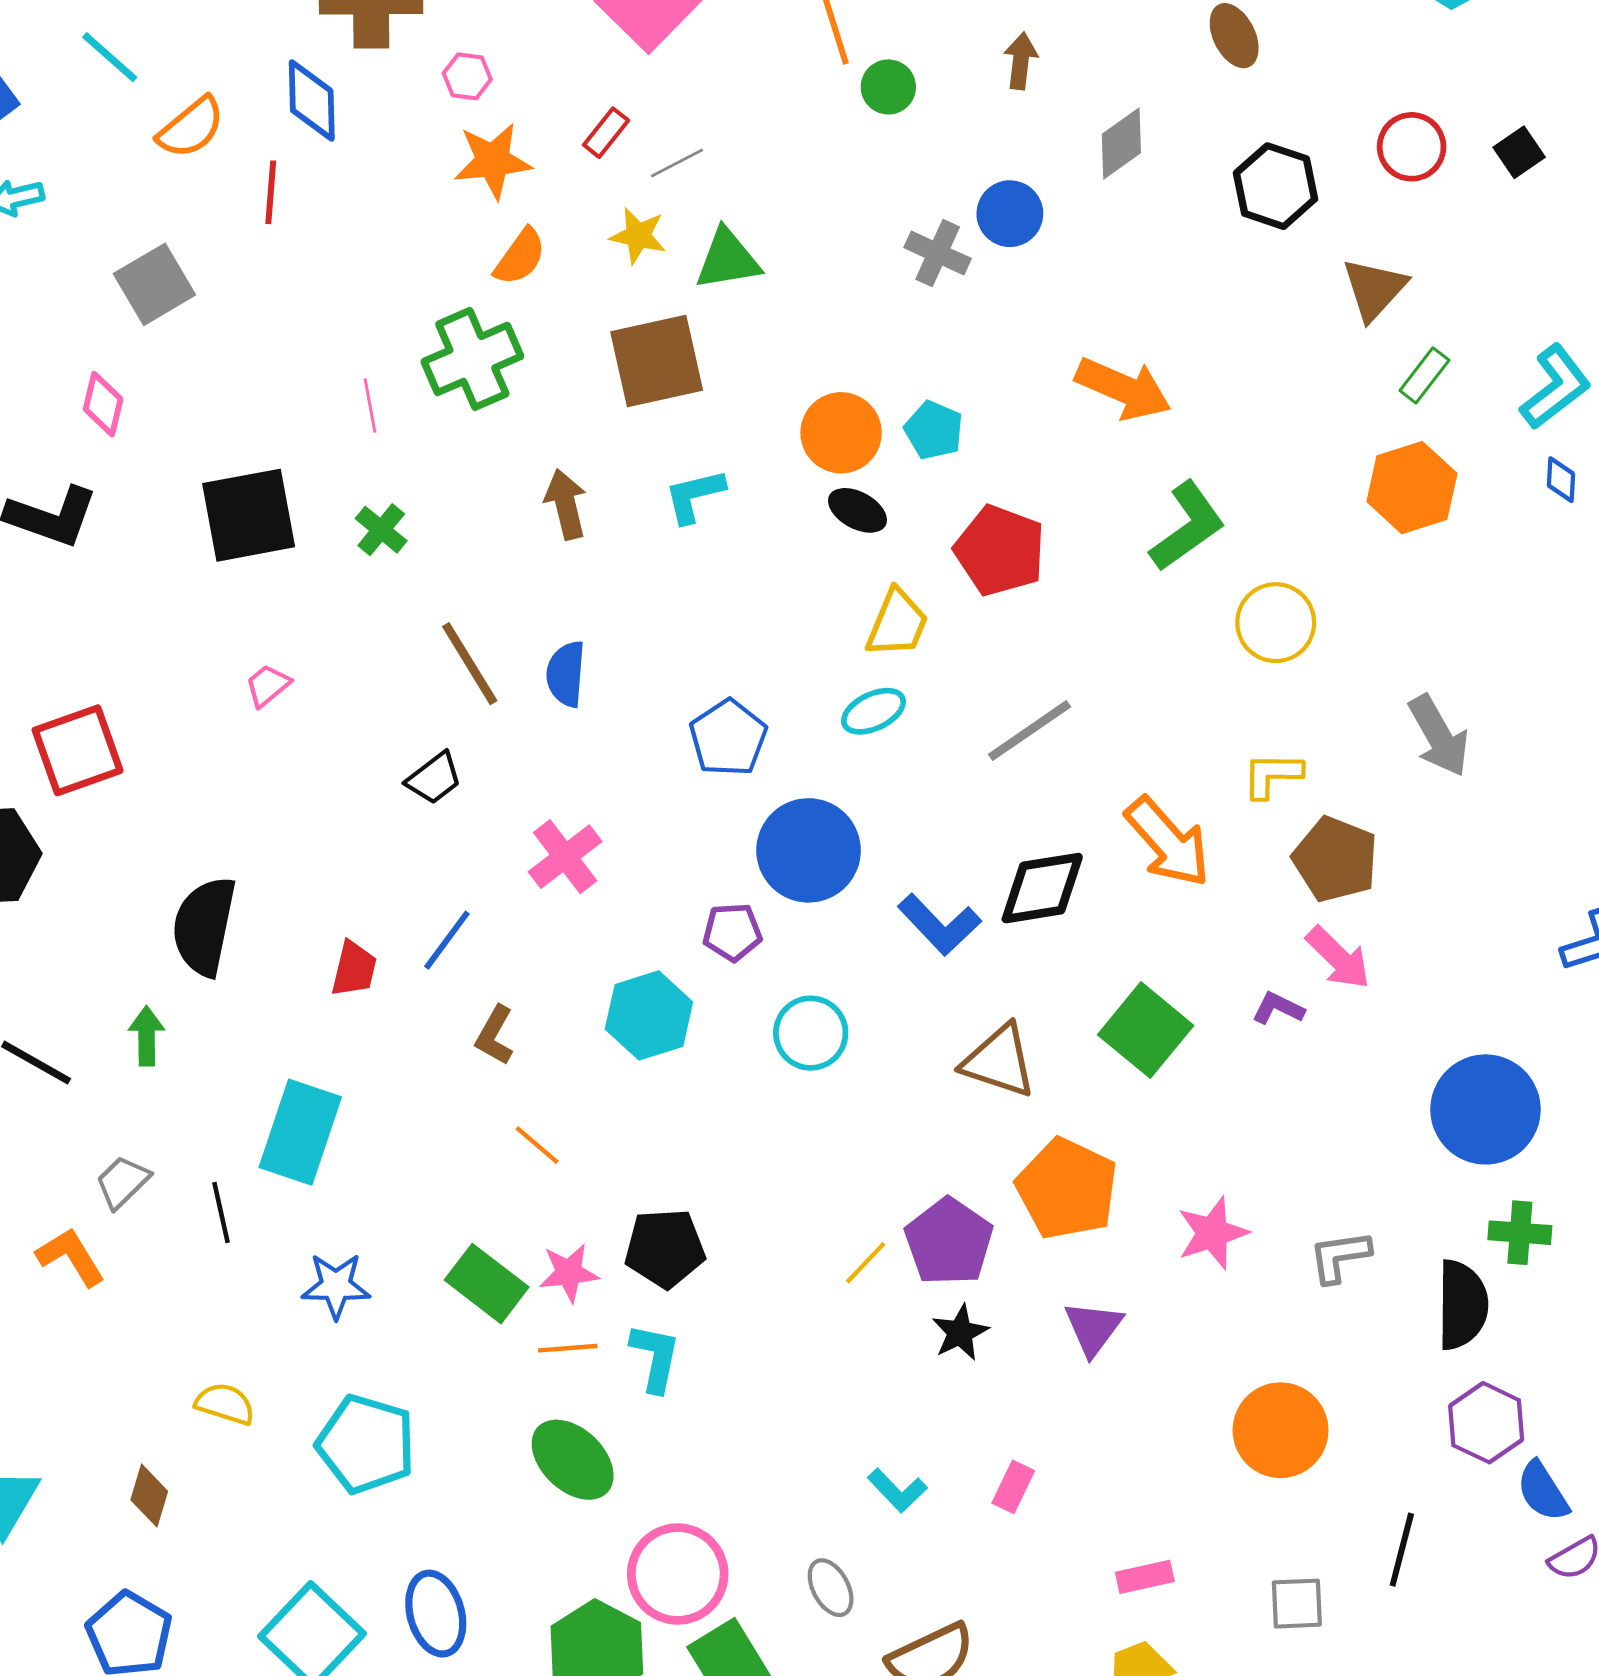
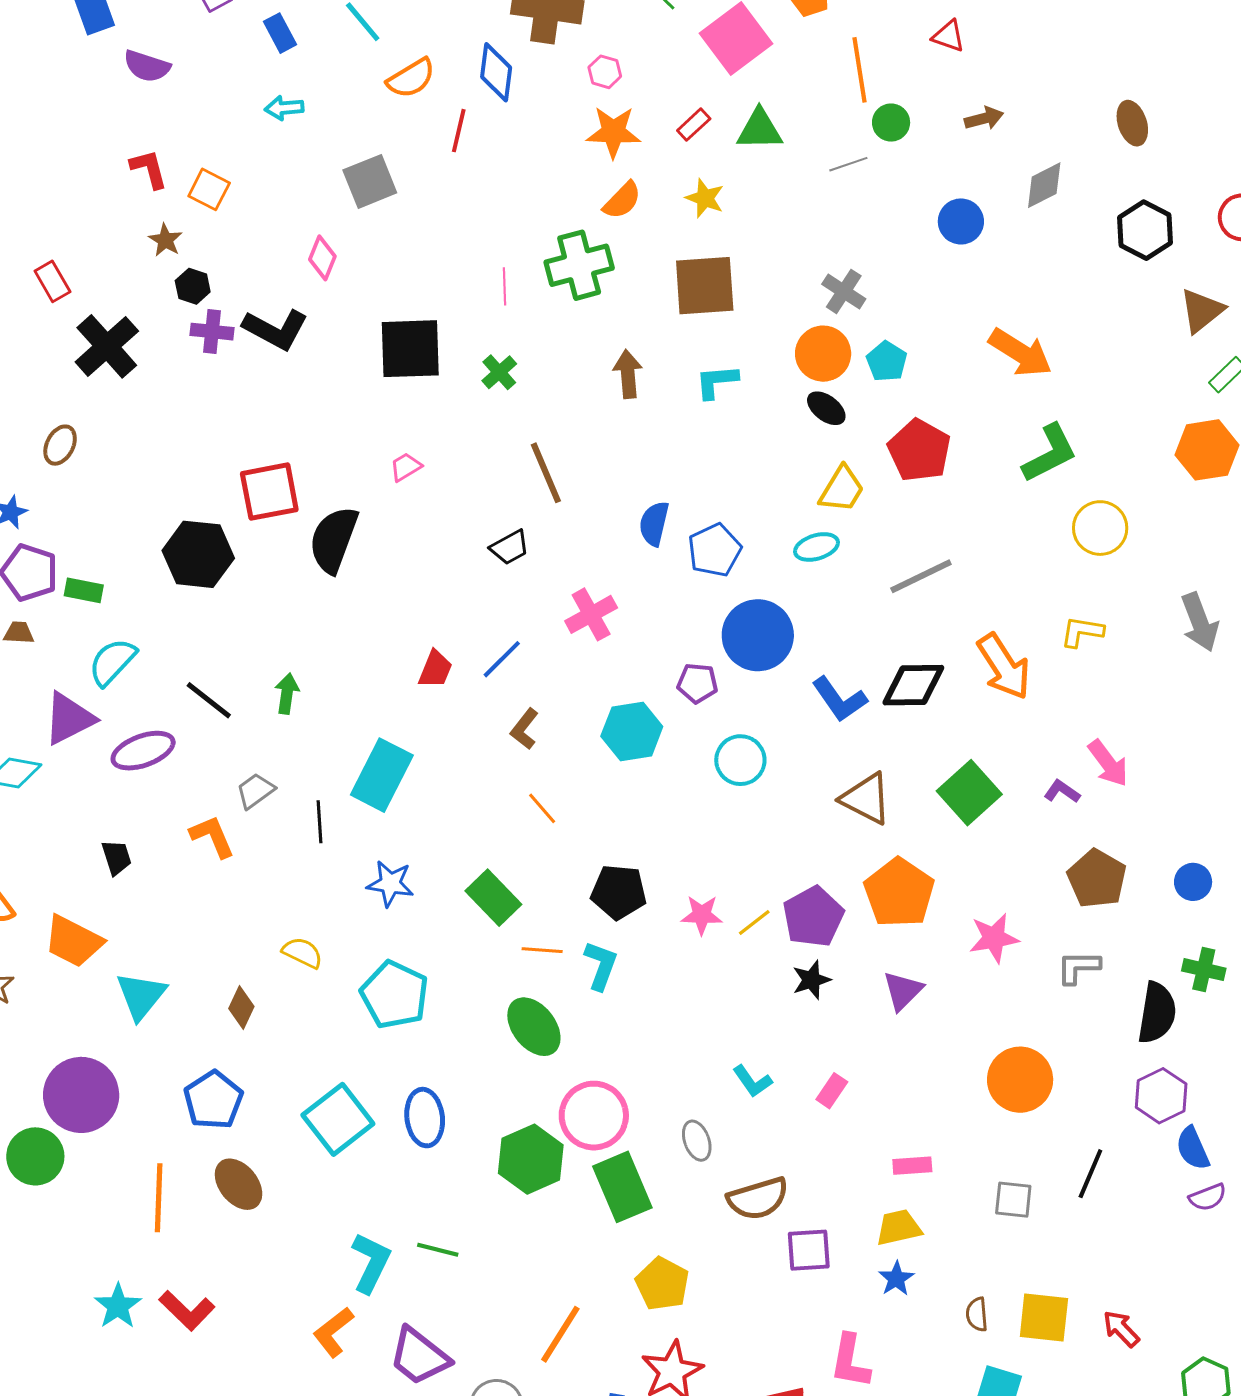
brown arrow: (1021, 61) -> (984, 118), turned 60
gray line: (677, 163) -> (848, 164), moved
gray cross: (938, 253) -> (844, 291), moved
green triangle: (728, 259) -> (760, 130), moved
blue semicircle: (566, 674) -> (654, 524), moved
brown pentagon: (1335, 859) -> (1097, 879), moved
black semicircle: (204, 926) -> (334, 540), moved
blue circle: (1486, 1109) -> (1193, 882), size x0.5
pink star: (569, 1273) -> (702, 915), moved

